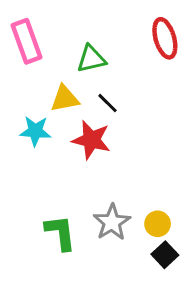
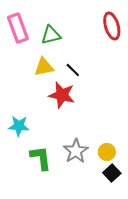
green triangle: (91, 59) -> (51, 35), moved
cyan star: (35, 131) -> (19, 126), moved

